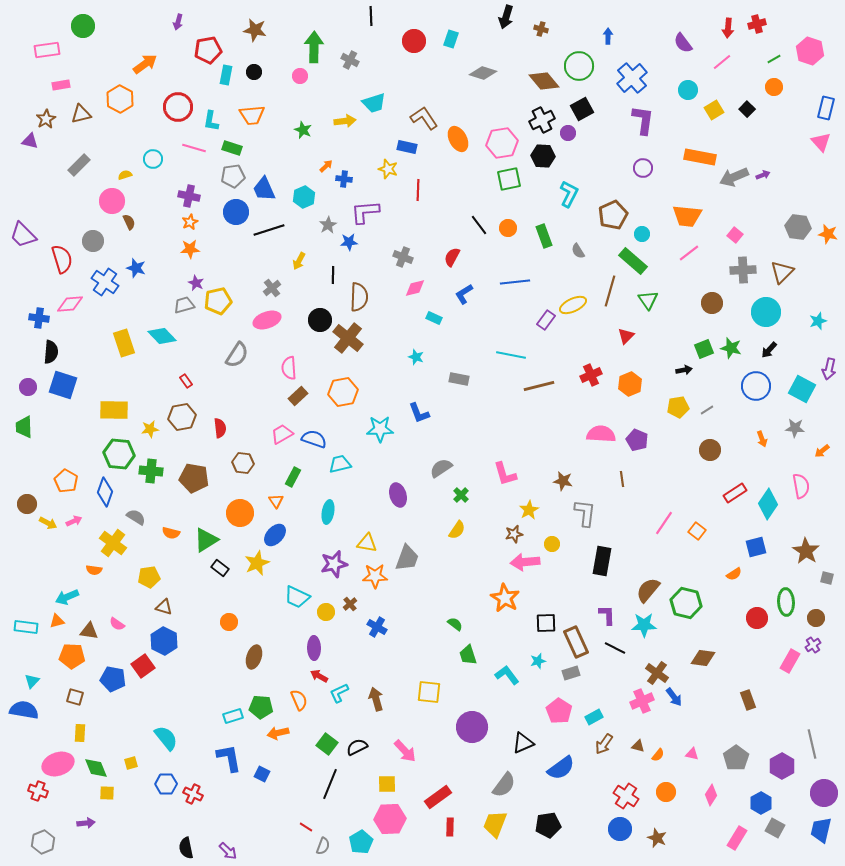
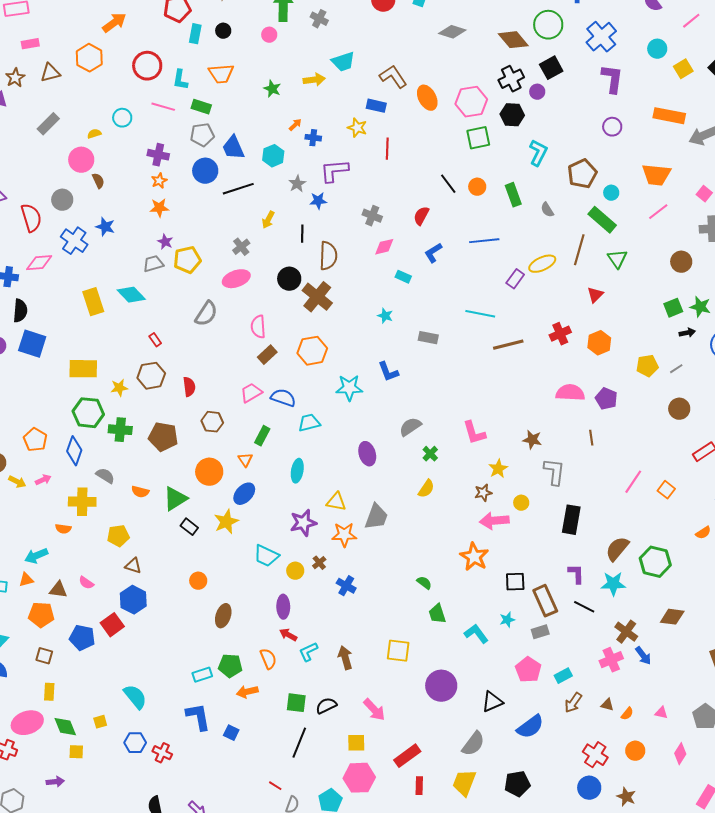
black arrow: (684, 370) -> (687, 333), moved
yellow cross: (113, 543) -> (82, 502), turned -36
green square: (327, 744) -> (296, 703), turned -30

